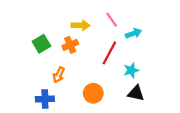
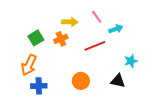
red line: (109, 53) -> (95, 46), turned 40
cyan star: (131, 70) -> (131, 61), moved
orange arrow: (59, 75) -> (29, 65), moved, size x1.5

